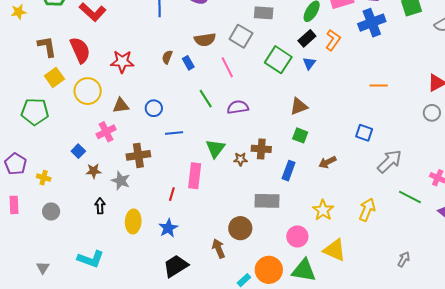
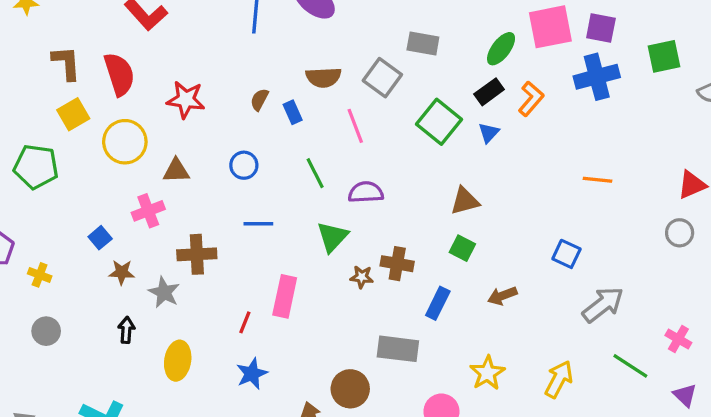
blue circle: (154, 108) -> (244, 165), moved
green triangle: (215, 148) -> (332, 237), moved
blue star: (168, 228) -> (252, 374), moved

